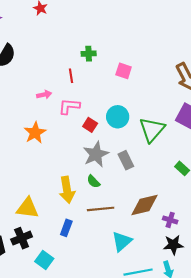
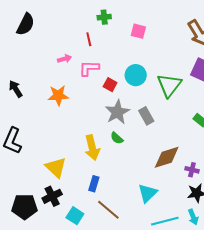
orange star: (35, 133) -> (58, 95), turned 30
yellow triangle: (27, 208) -> (56, 167), turned 40
brown line: (101, 209) -> (108, 210), moved, turned 50

